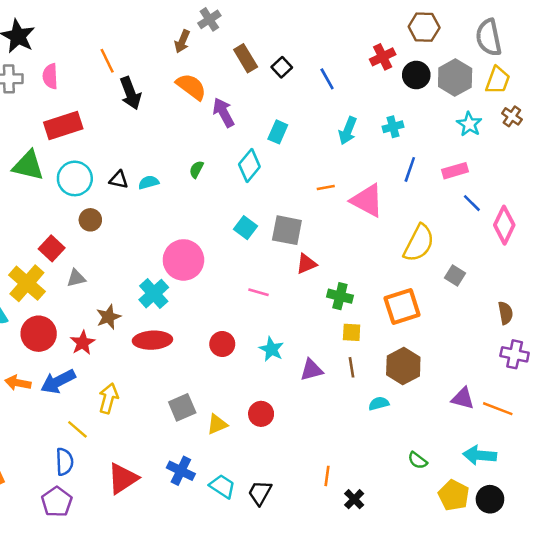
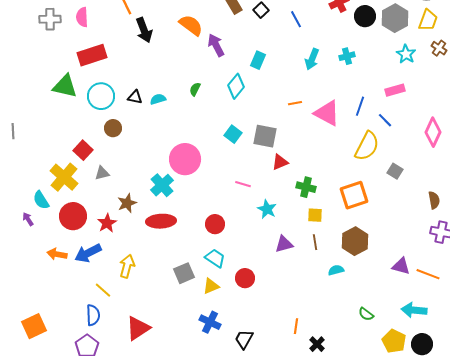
blue line: (410, 169) -> (360, 106), moved
blue line: (472, 203) -> (385, 120), moved
cyan star: (271, 349) -> (267, 209), moved
blue cross: (181, 471) -> (210, 322), moved
cyan trapezoid: (222, 486) -> (215, 258), moved

